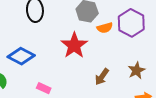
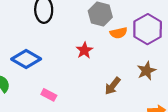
red star: (74, 45) -> (84, 50), size x0.6
brown star: (136, 70) -> (146, 71), moved

